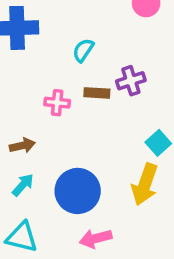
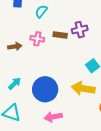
cyan semicircle: (83, 50) -> (41, 11), moved
brown arrow: (22, 146) -> (15, 46), moved
yellow arrow: (145, 184) -> (83, 88), turned 75

